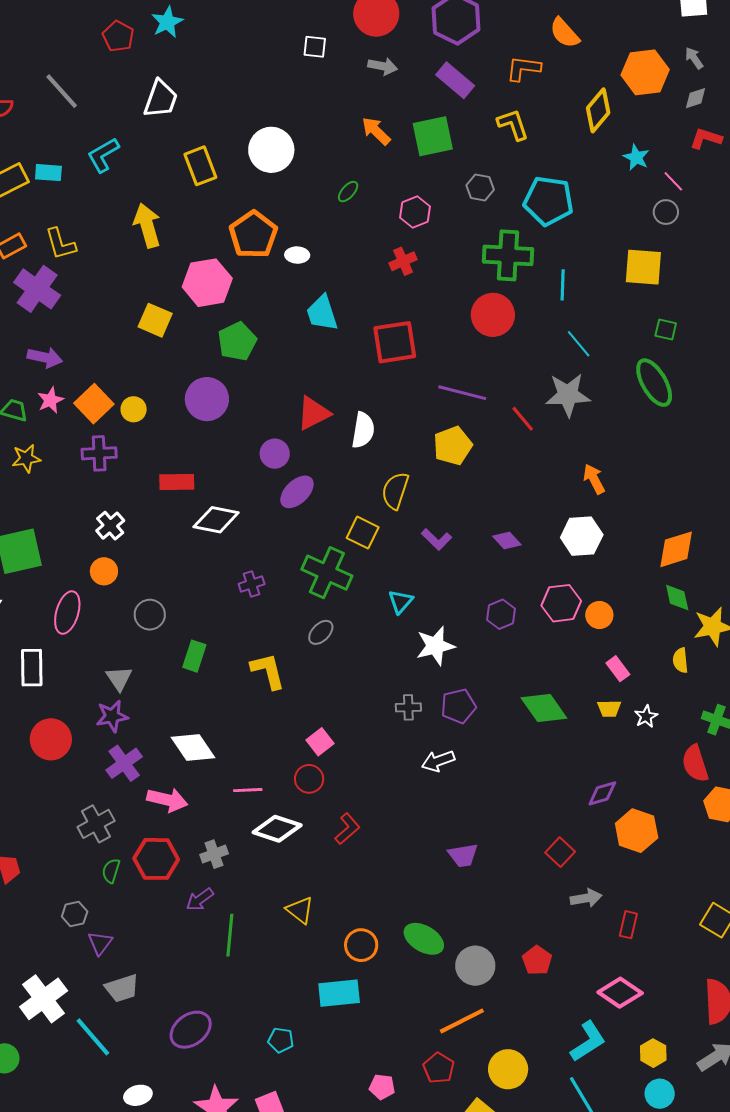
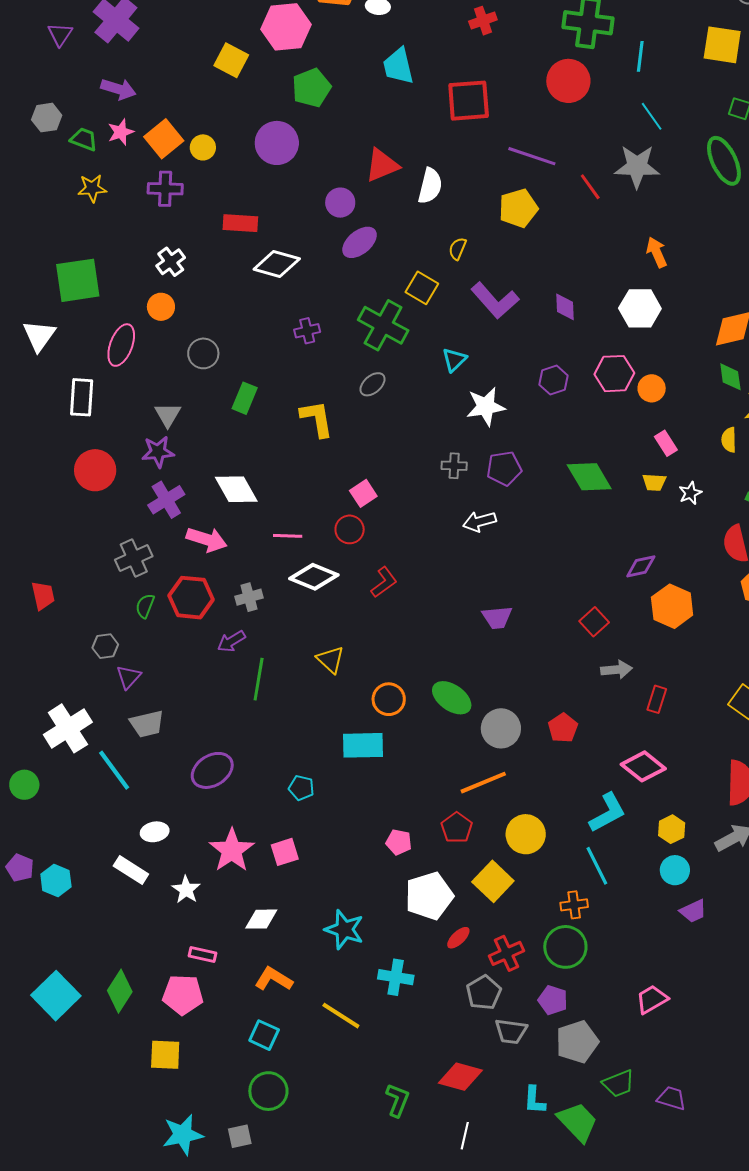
yellow semicircle: (395, 491) -> (458, 249), size x0.6
purple L-shape: (436, 539) -> (495, 300), size x1.6
purple diamond: (507, 540) -> (565, 307), turned 36

